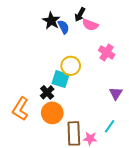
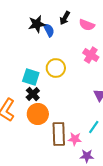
black star: (51, 21) -> (37, 24), turned 30
pink semicircle: (90, 25) -> (87, 25), moved
cyan square: (60, 79) -> (31, 77), moved

